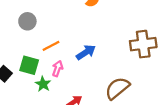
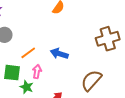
blue arrow: (86, 52) -> (59, 54), turned -120

